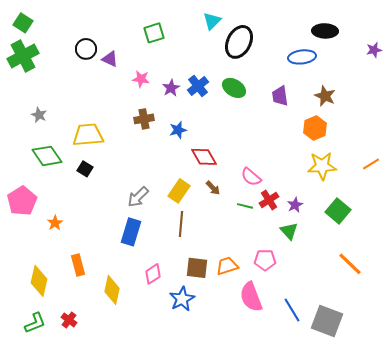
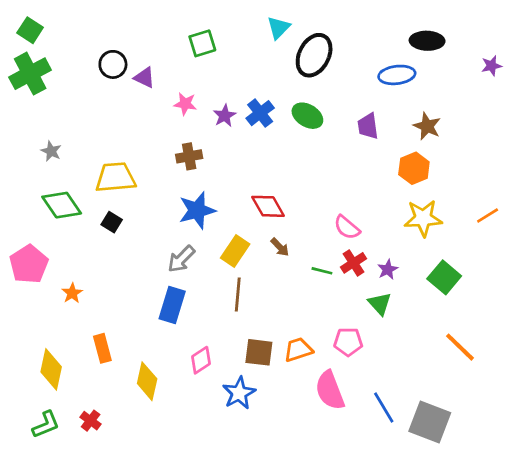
blue star: (178, 130) -> (197, 210), moved, size x1.6
pink semicircle: (251, 177) -> (347, 227), moved

